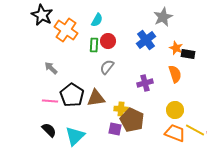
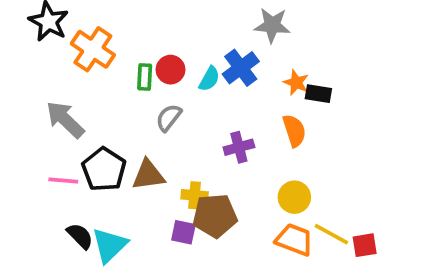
gray star: (163, 17) -> (272, 25), turned 30
cyan semicircle: (97, 20) -> (209, 79), moved
gray arrow: (51, 68) -> (65, 120), size x1.6
brown pentagon: (132, 120) -> (215, 216), turned -30
black semicircle: (49, 130) -> (80, 236), moved

